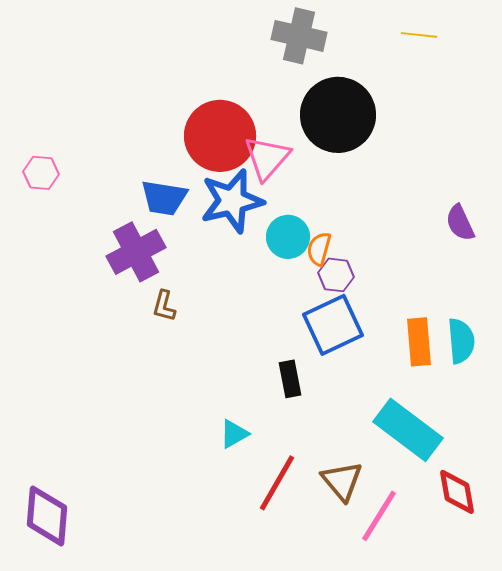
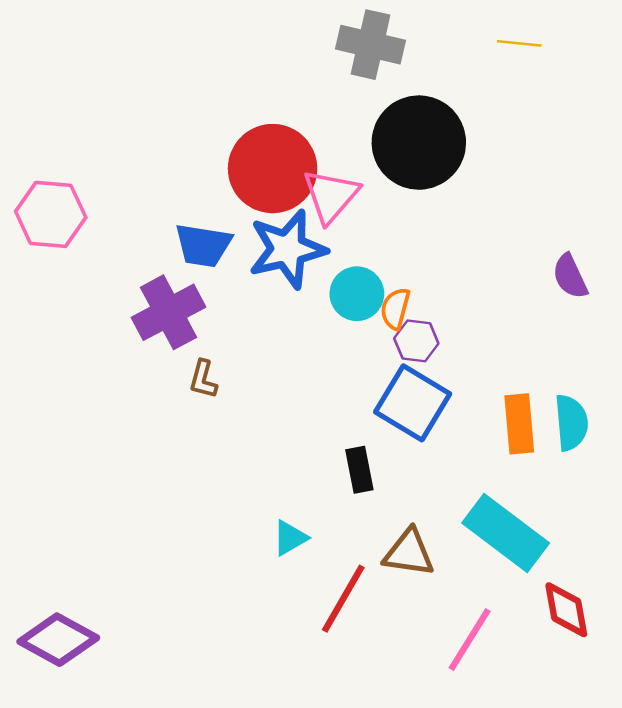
pink hexagon: (41, 173) -> (51, 214), size x1.6
blue square: (333, 325) -> (413, 403), turned -34
brown triangle: (342, 481) -> (409, 553), moved, turned -42
purple diamond: (47, 516) -> (58, 640), turned -66

